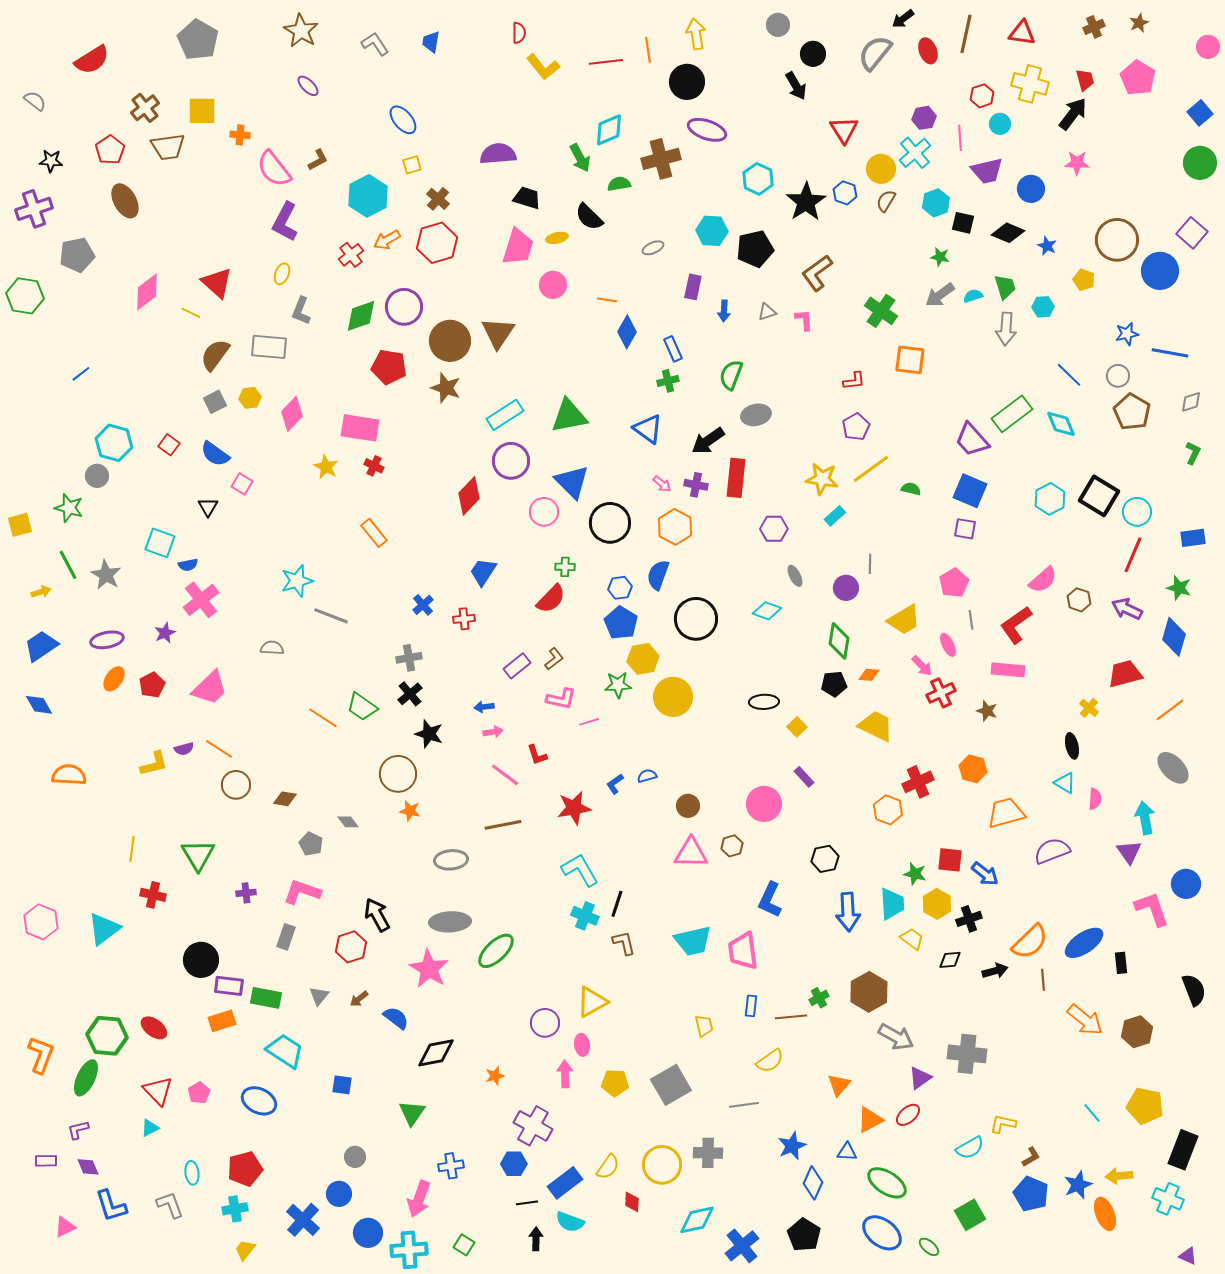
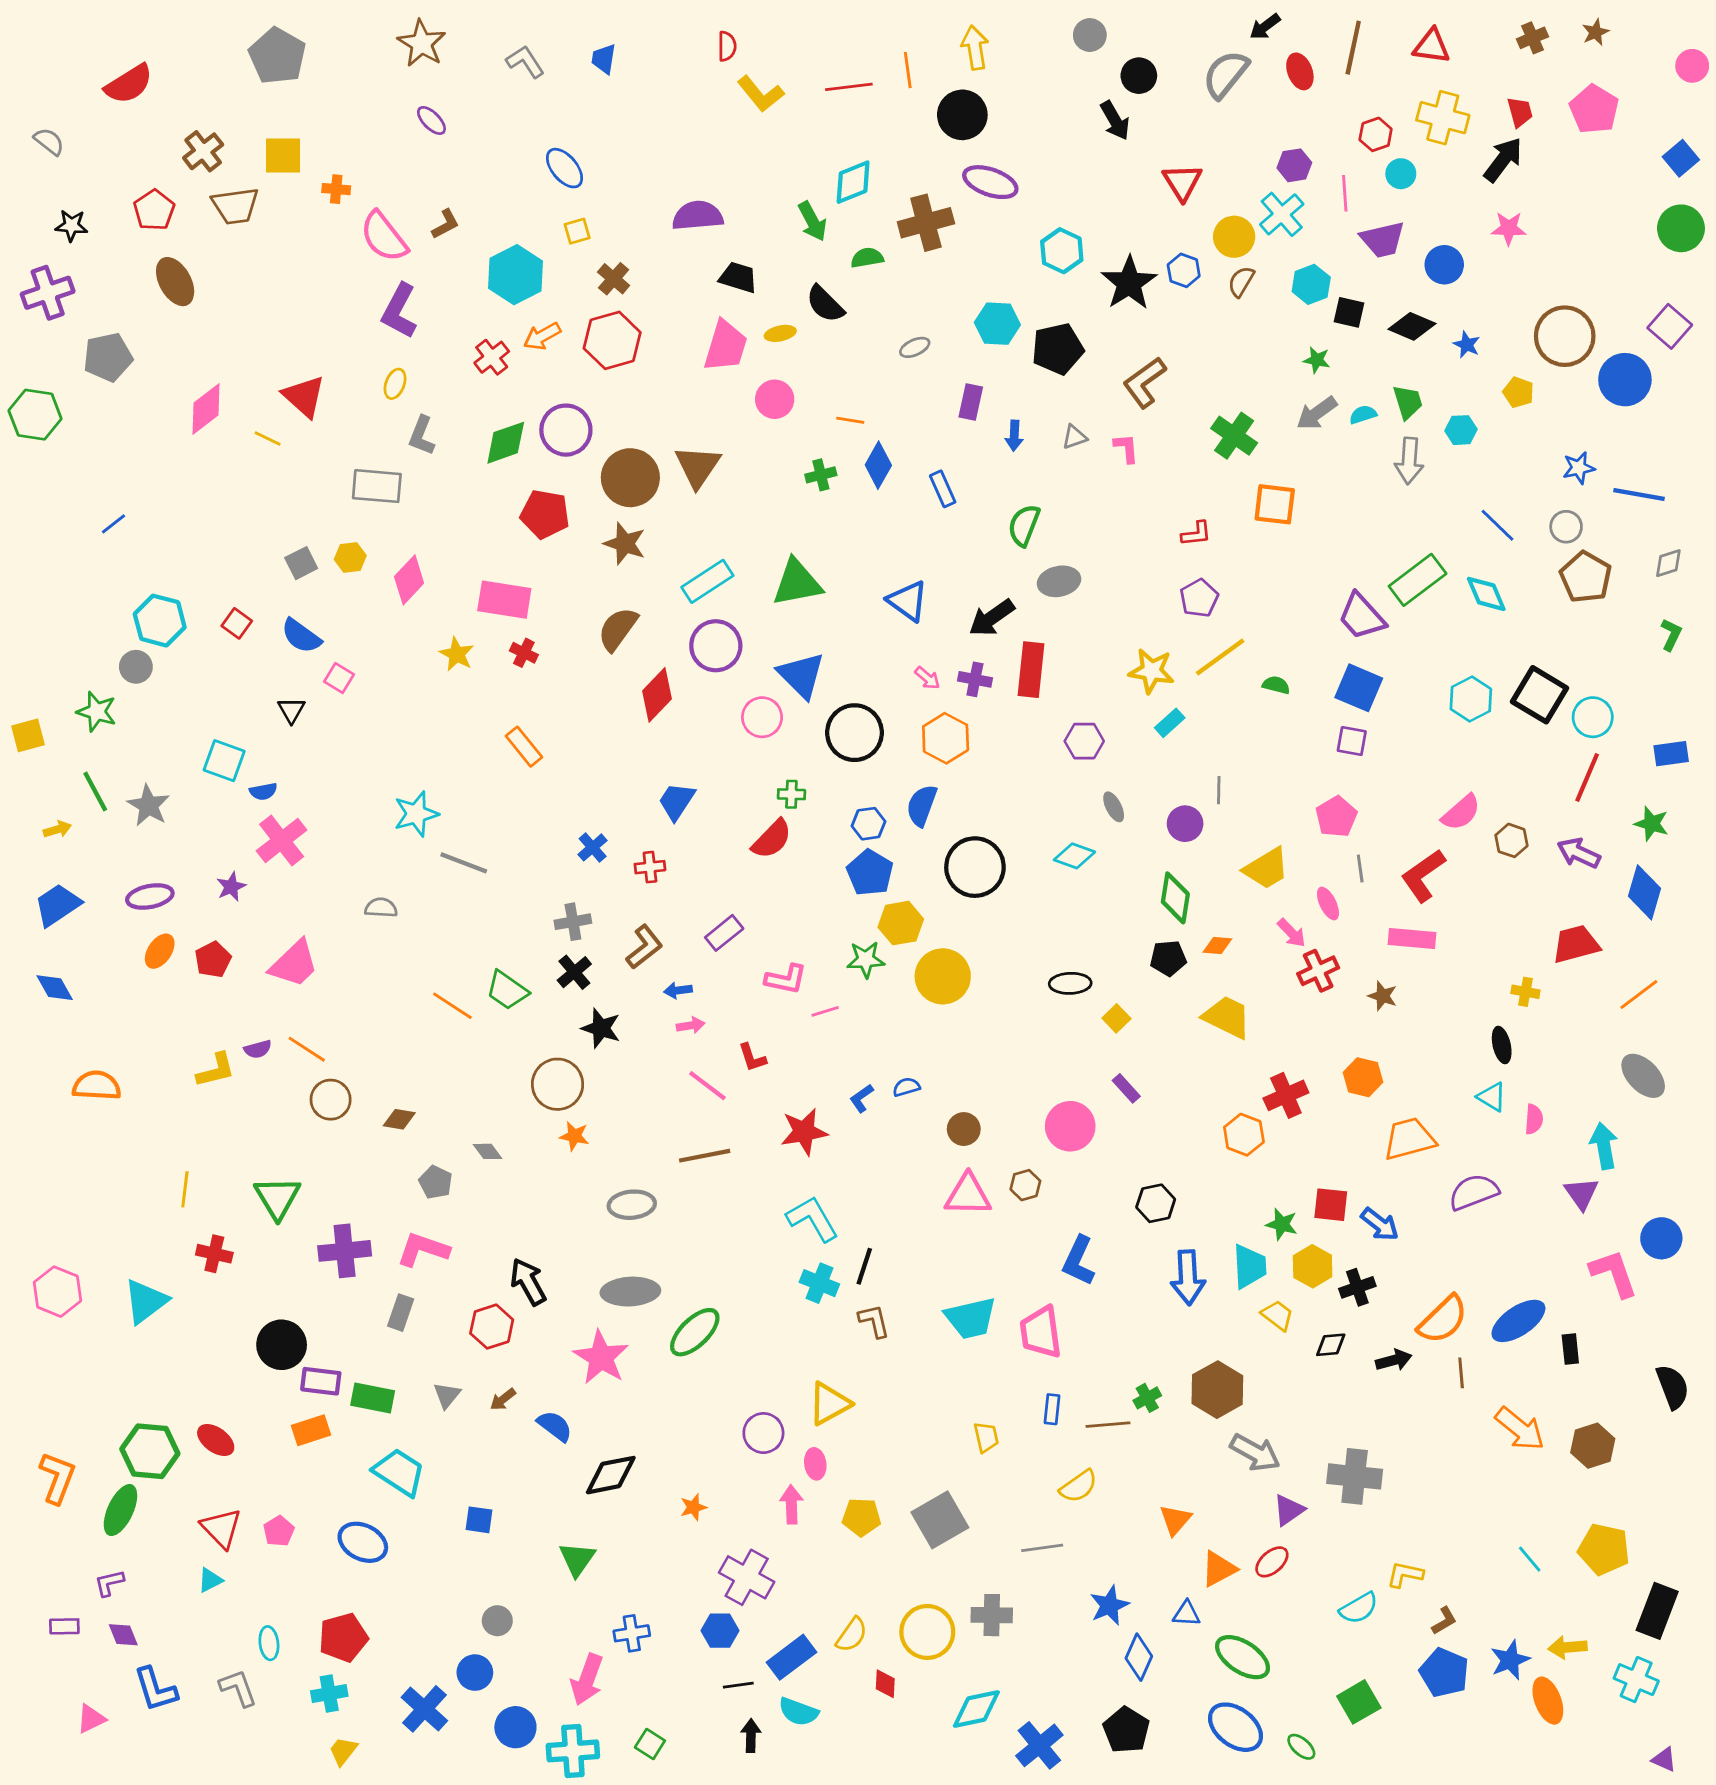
brown semicircle: (215, 355) -> (618, 629), moved
green cross: (668, 381) -> (821, 475), moved
brown L-shape: (554, 659) -> (644, 947), moved, size x1.4
yellow cross: (1089, 708) -> (1525, 992), turned -30
purple cross: (246, 893) -> (345, 1251), size x1.8

